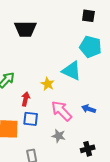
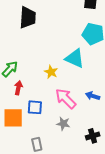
black trapezoid: (25, 29) -> (28, 17), turned -85
red arrow: (26, 99) -> (18, 88), moved

